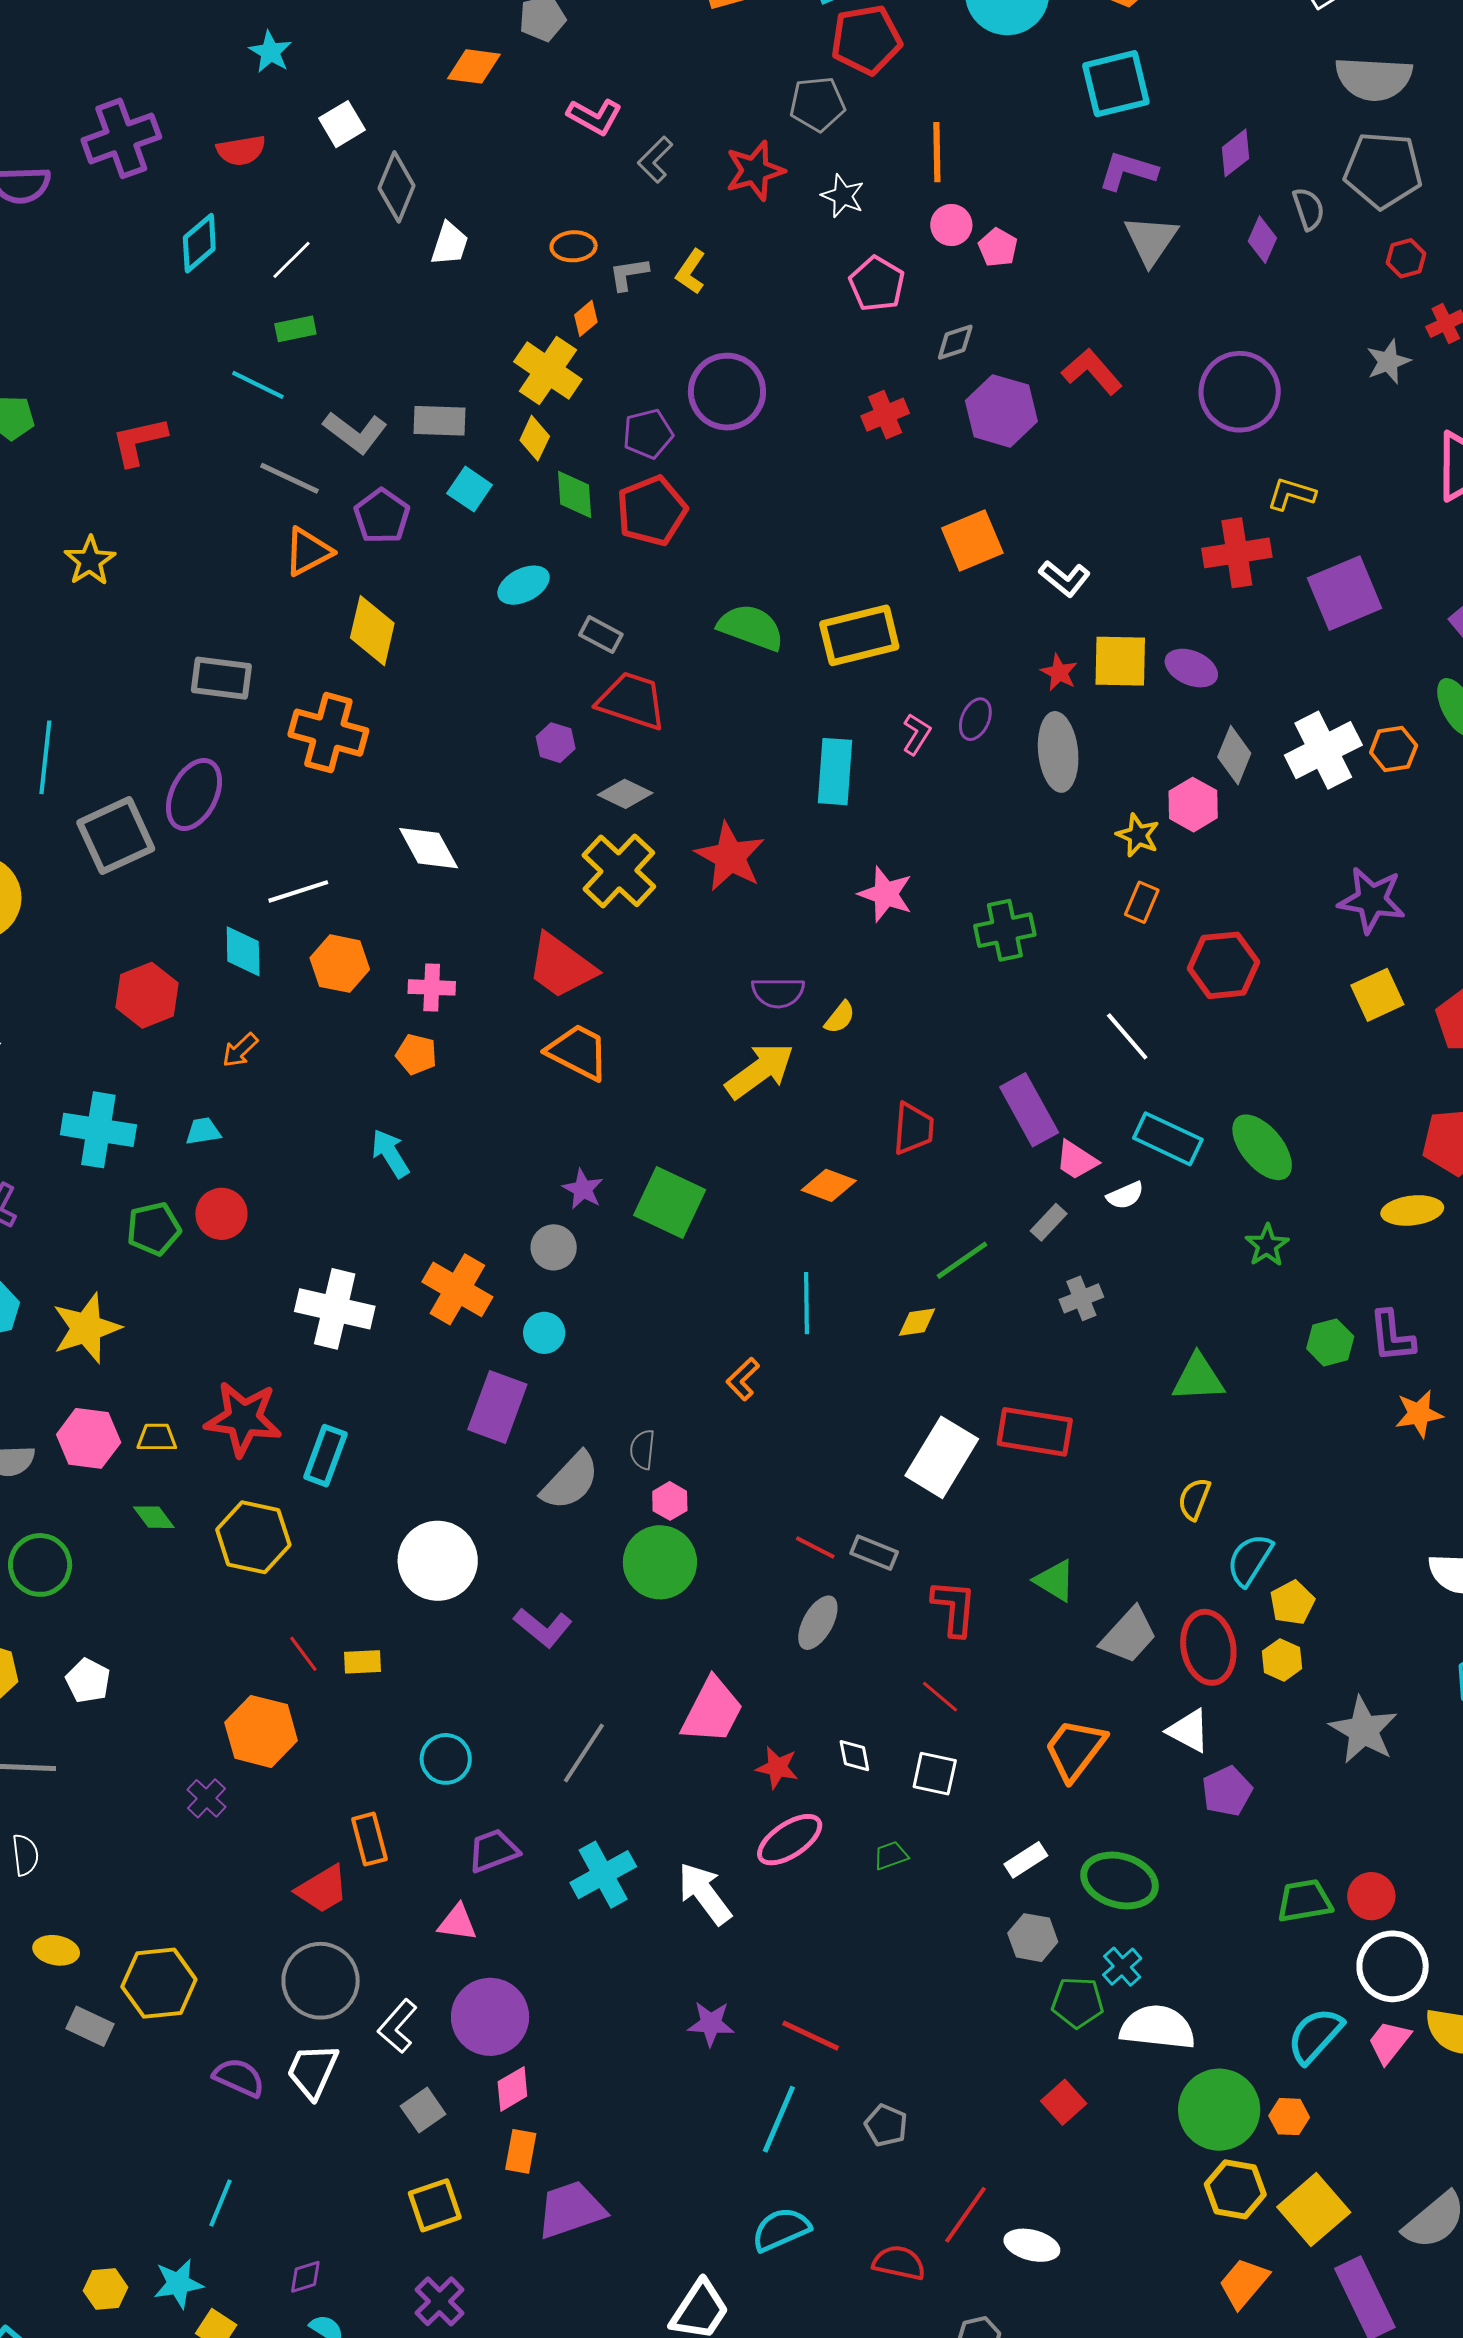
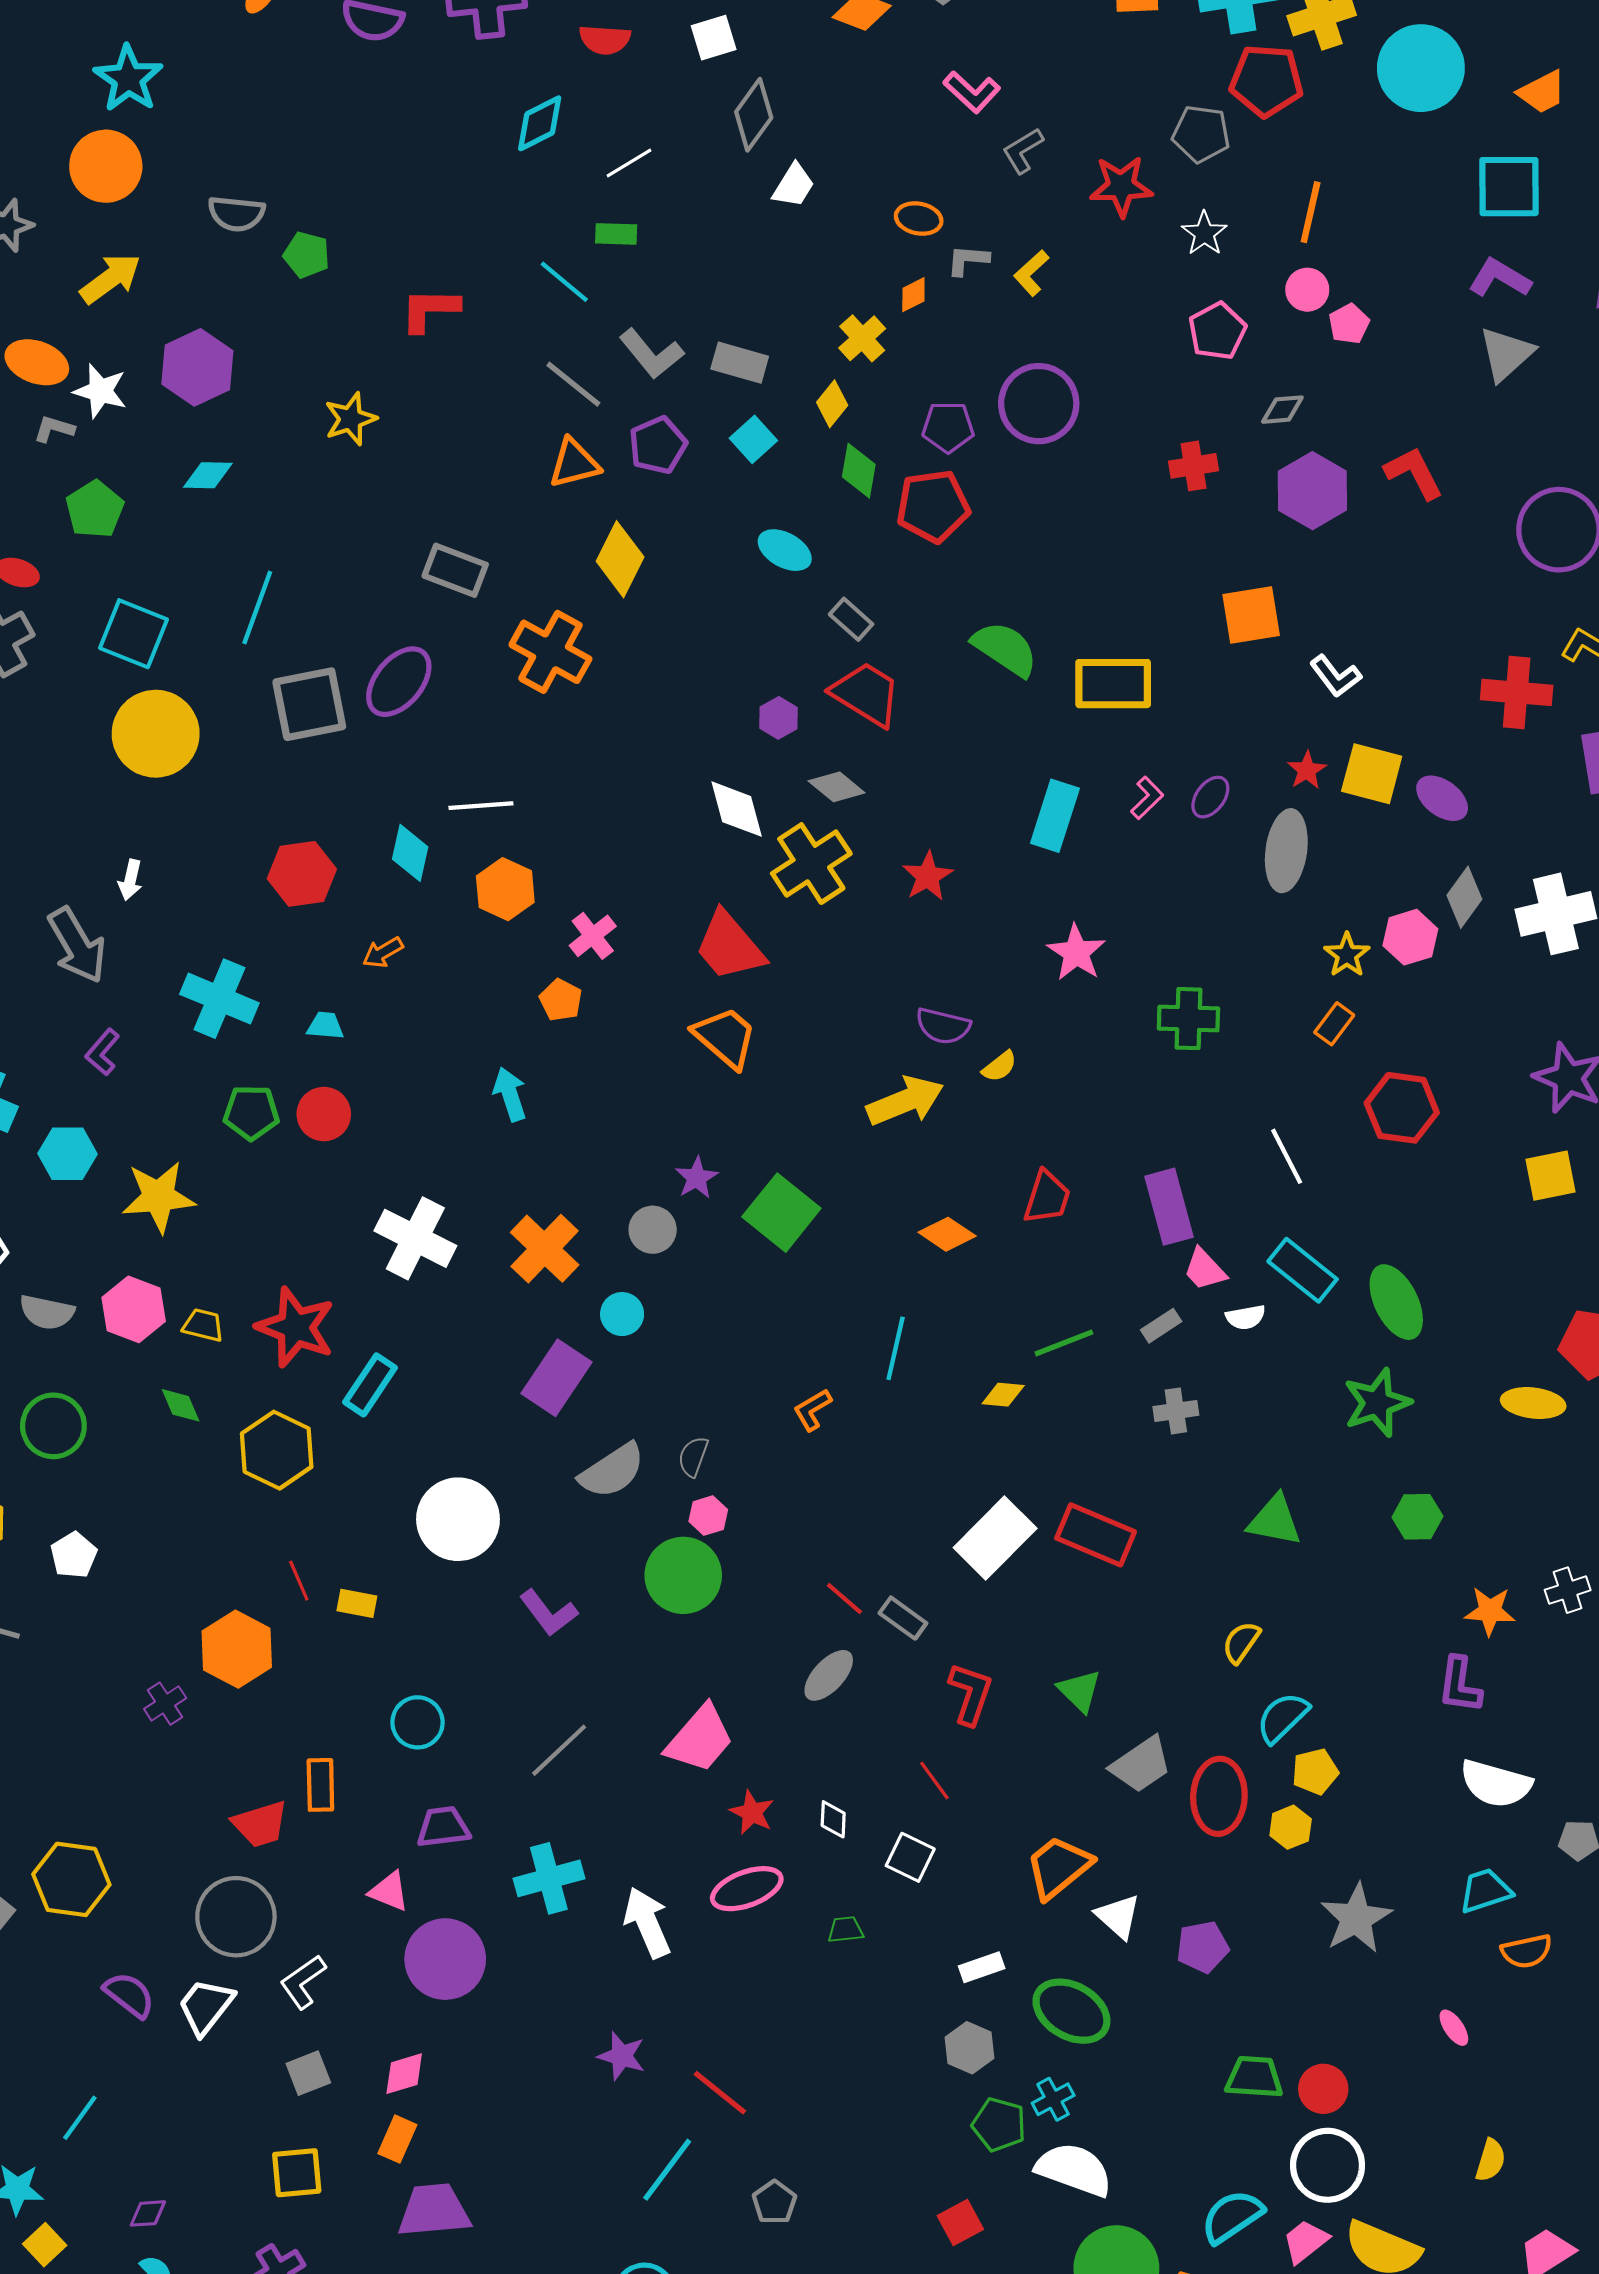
yellow cross: (548, 371) -> (862, 338), size x0.7
cyan ellipse: (524, 585) -> (785, 550), turned 42
white diamond: (429, 848) -> (737, 809), moved
red star: (730, 857) -> (928, 876), size x0.7
pink cross: (432, 987) -> (593, 936), turned 36
green star: (1267, 1245) -> (1377, 1403), size x1.5
purple L-shape: (1392, 1336) -> (1460, 1685), moved
white triangle: (1189, 1731) -> (1118, 1916), moved
purple circle: (490, 2017) -> (445, 1959), moved

